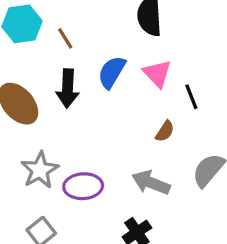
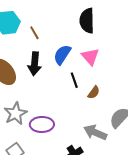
black line: (191, 97) -> (74, 80), moved
gray arrow: (151, 183) -> (95, 132), moved

